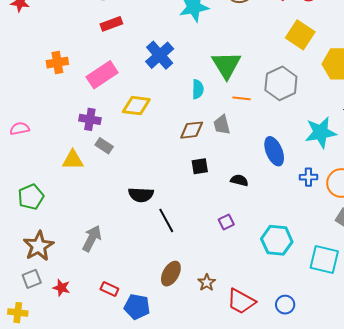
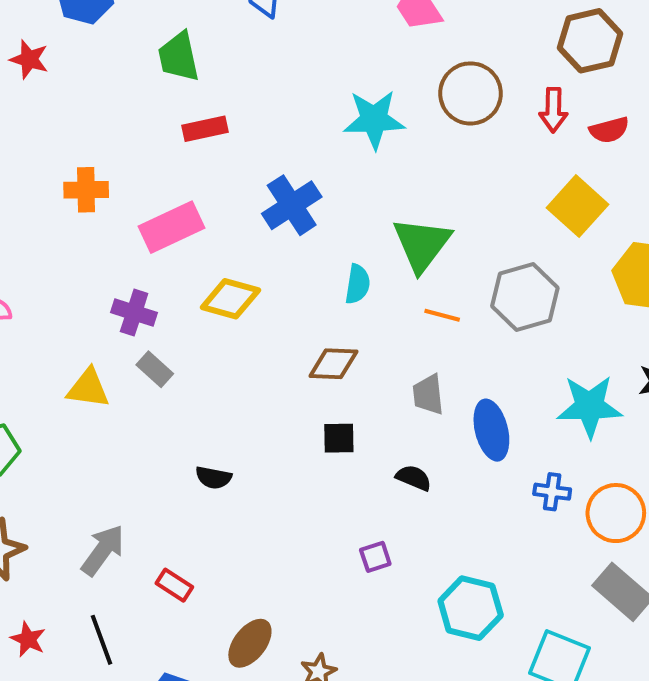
gray trapezoid: (222, 125) -> (428, 395), moved
black semicircle: (141, 195) -> (214, 478), size x0.7
black line: (166, 220) -> (101, 640), moved
red rectangle: (109, 289) -> (174, 585), moved

